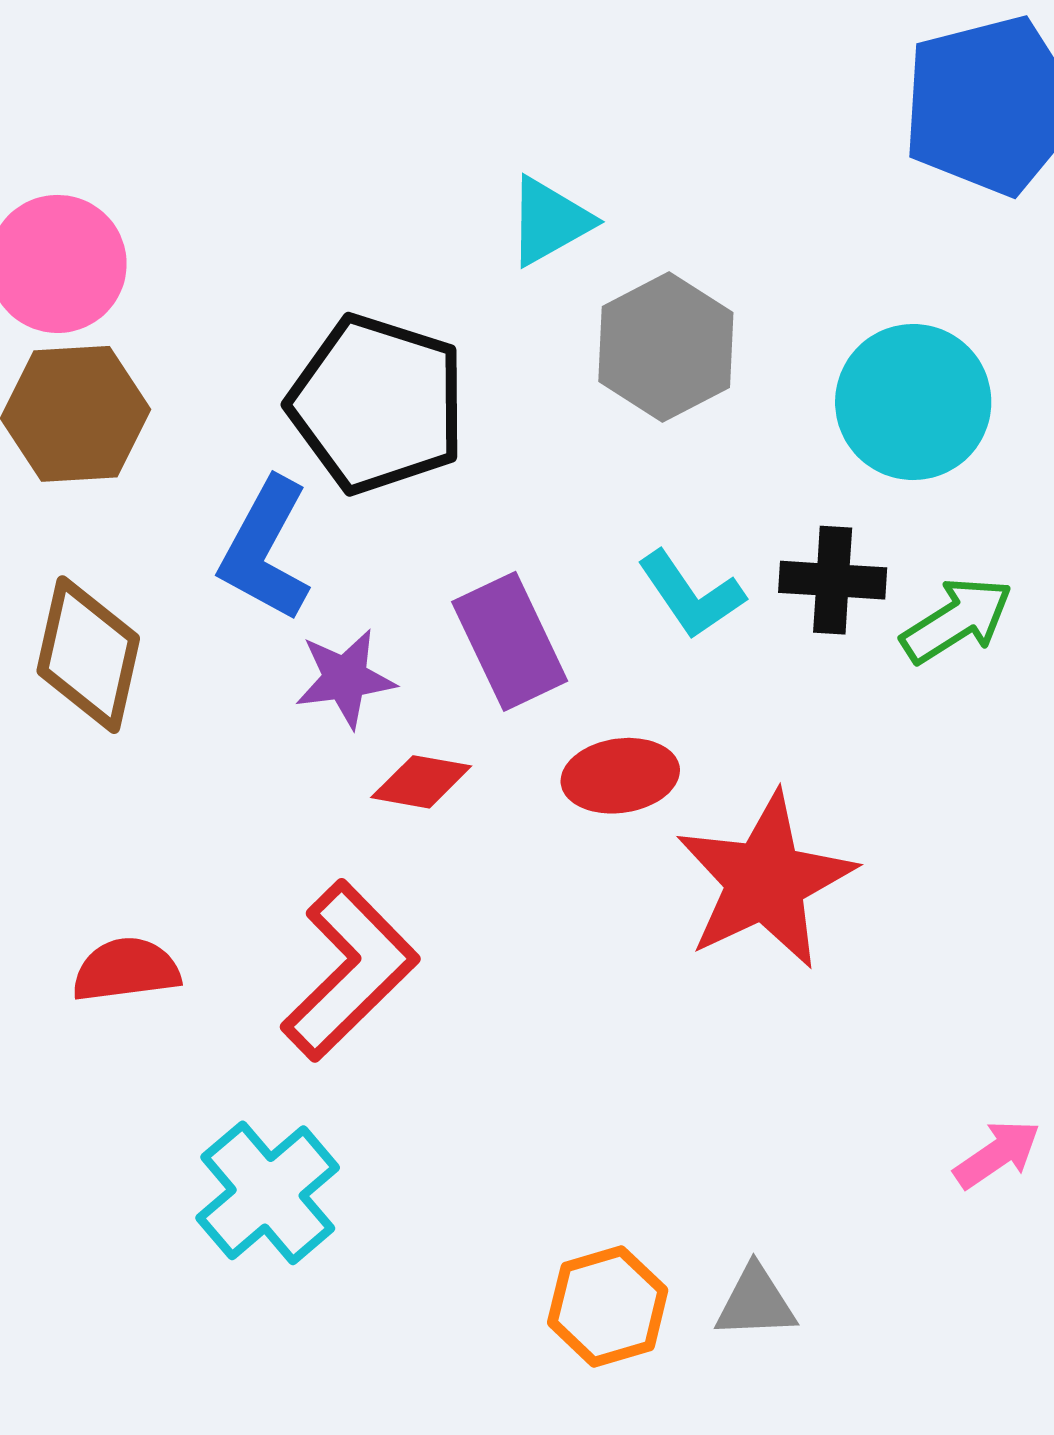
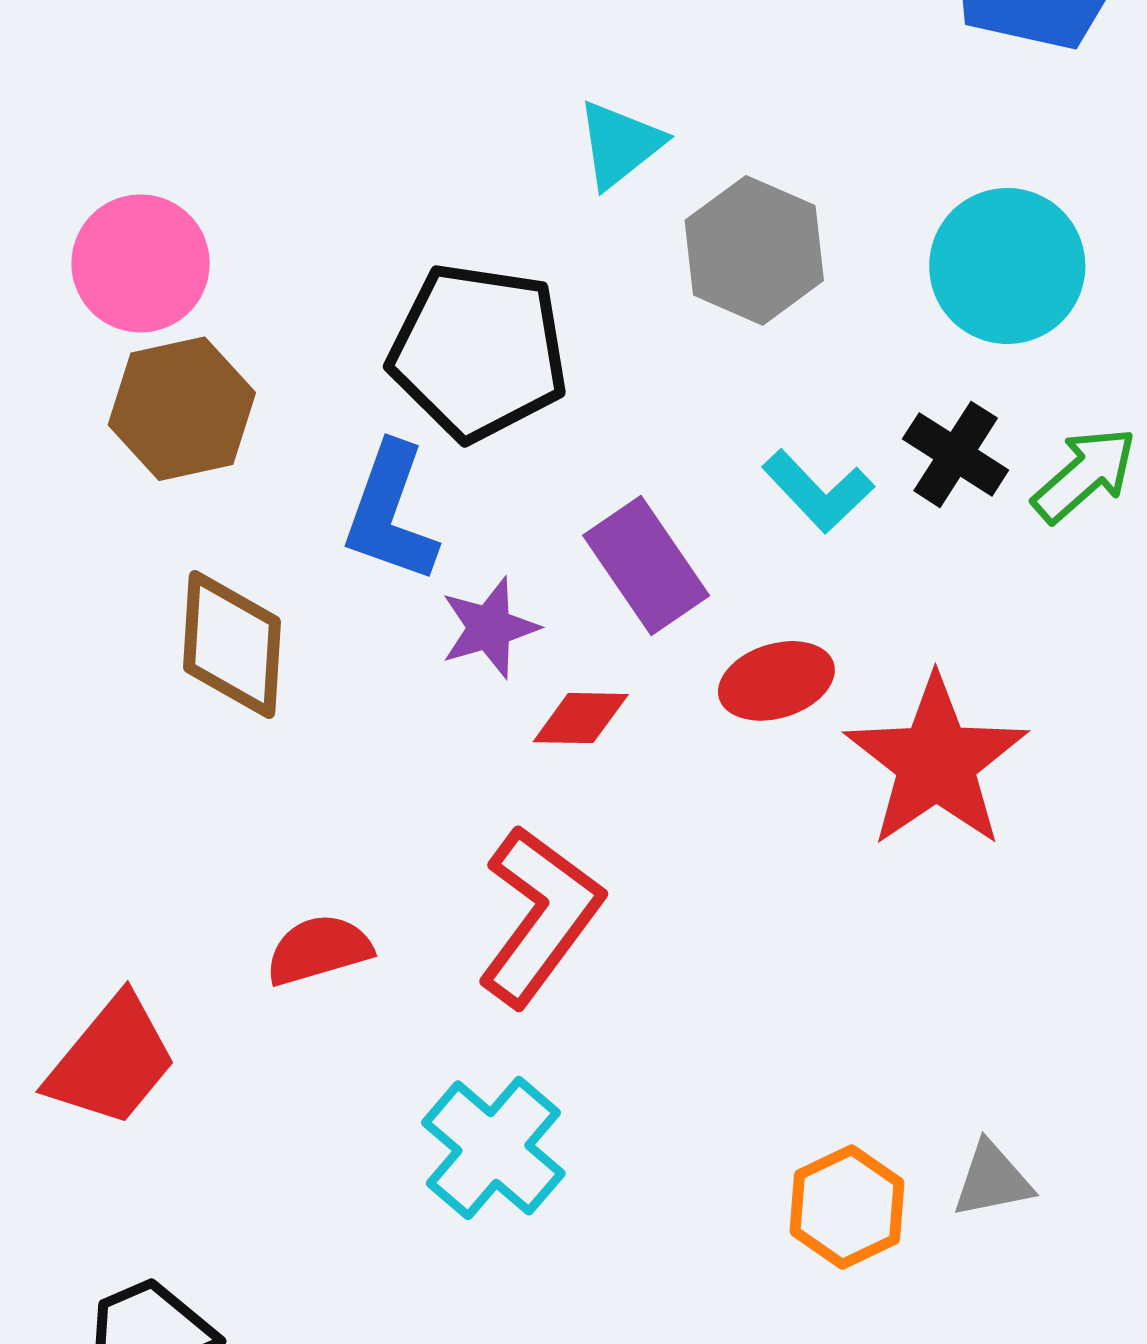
black cross: (833, 580) -> (956, 454), turned 38

